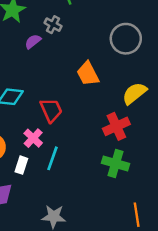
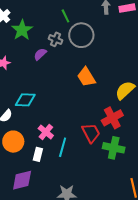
gray circle: (126, 39) -> (81, 35), moved
red trapezoid: (51, 110) -> (91, 133), moved

